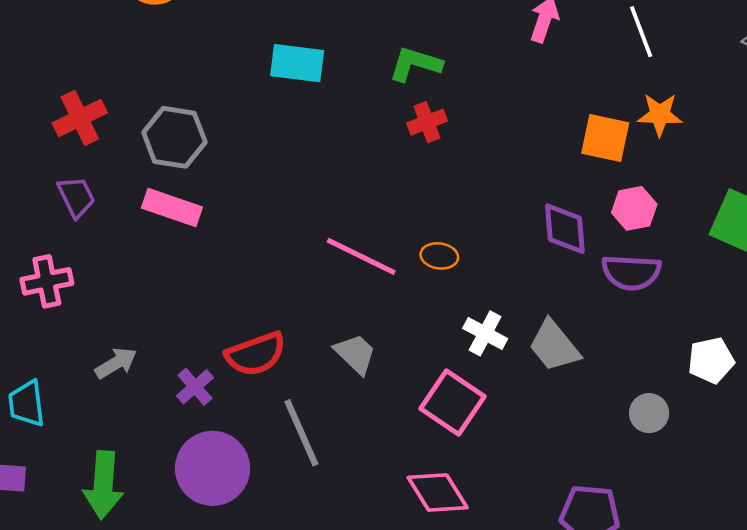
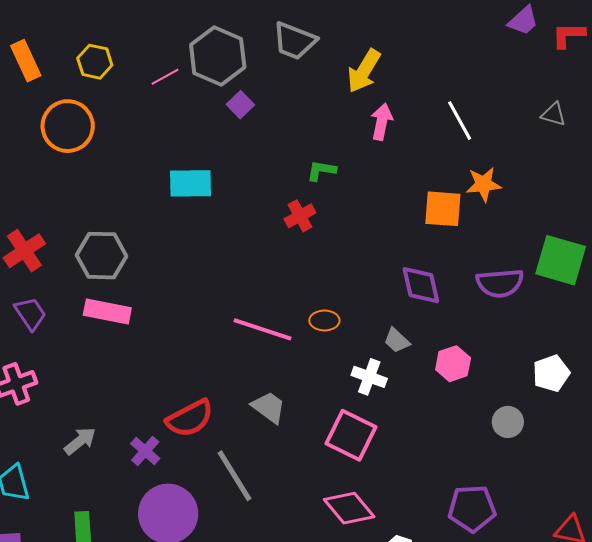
green L-shape: (415, 64) -> (321, 171), moved, size x0.7
pink hexagon: (634, 208) -> (453, 364), moved
purple semicircle: (631, 272) -> (500, 283), moved
gray trapezoid: (554, 346) -> (397, 340), moved, size x0.6

